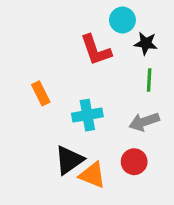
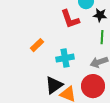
orange rectangle: (41, 93) -> (37, 45), turned 72
red circle: (134, 162) -> (93, 86), size x1.5

